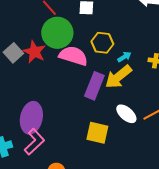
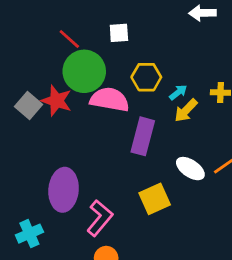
yellow arrow: (118, 77) -> (186, 110), moved, size x0.7
yellow square: (97, 133) -> (155, 199), turned -30
pink L-shape: (34, 142) -> (100, 218), moved

